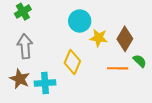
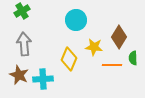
yellow star: (99, 38) -> (94, 47), moved
green semicircle: (140, 61) -> (133, 58), turned -136

